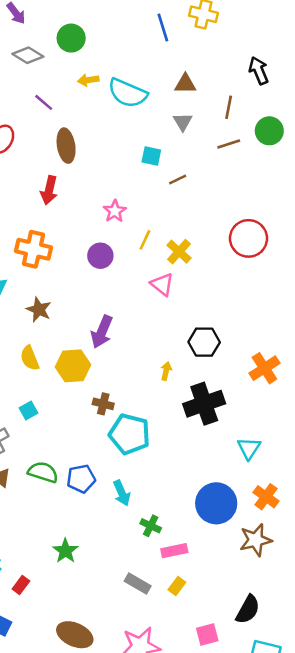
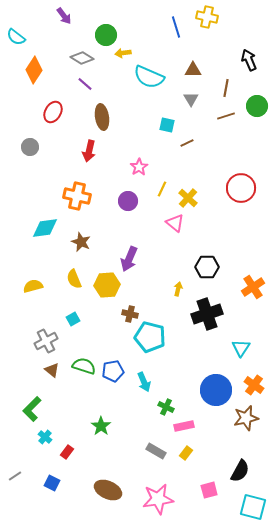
gray diamond: (28, 55) -> (82, 58), moved
yellow arrow: (88, 80) -> (123, 53), moved

